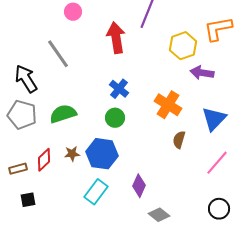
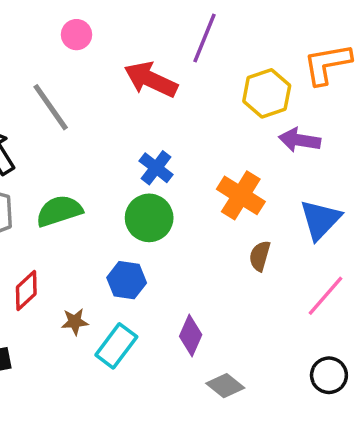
red arrow: (116, 38) -> (151, 80), turned -56
green circle: (115, 118) -> (149, 218), size x1.4
brown star: (72, 154) -> (75, 322), moved
blue hexagon: (102, 154) -> (127, 280), size x0.7

